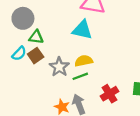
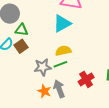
cyan triangle: (82, 30) -> (62, 24), turned -42
gray star: (59, 67) -> (43, 67), moved, turned 30

